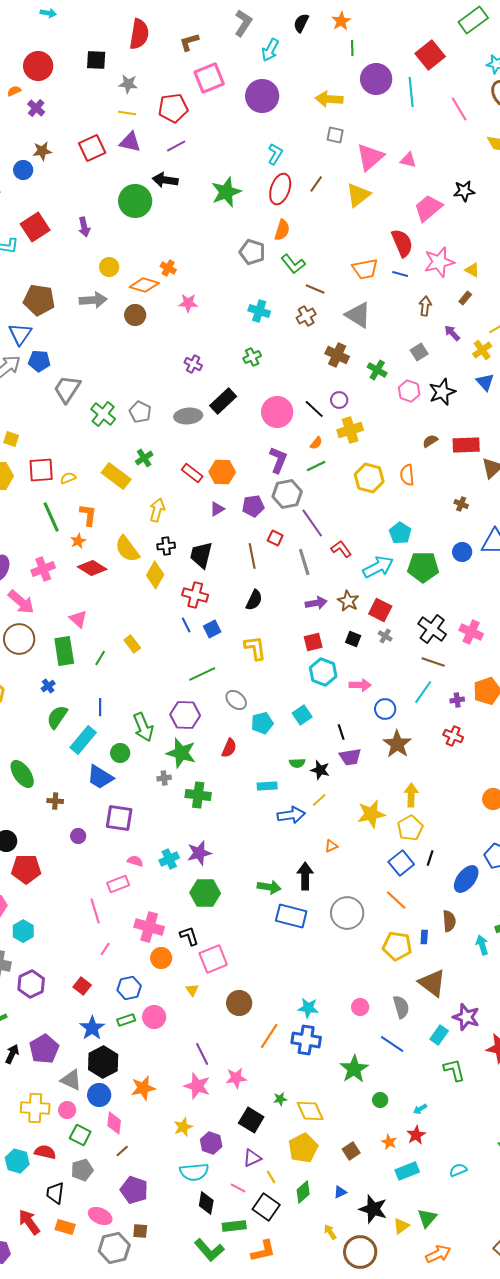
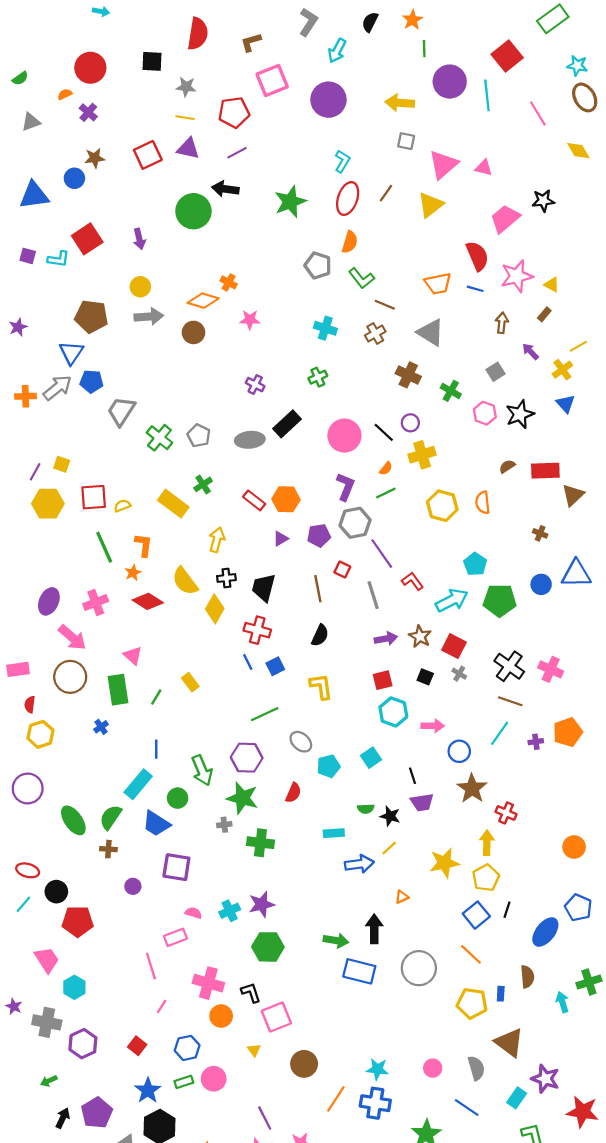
yellow circle: (109, 267) -> (140, 287), moved
green semicircle: (57, 717) -> (111, 817), moved
red cross: (453, 736) -> (506, 813), moved

